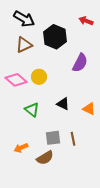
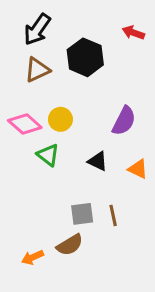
black arrow: (24, 19) -> (37, 29), turned 95
purple semicircle: (80, 63) -> (124, 121), moved
green triangle: (32, 110) -> (48, 155), moved
orange arrow: (21, 148) -> (33, 257), moved

